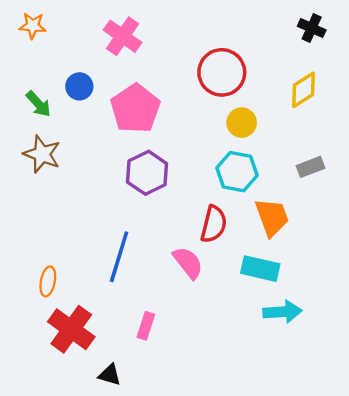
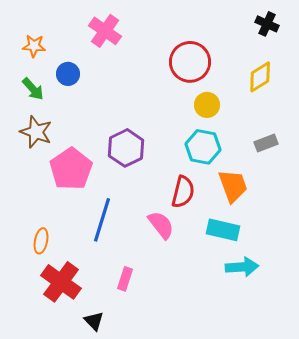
orange star: (33, 26) -> (34, 46), moved
pink pentagon: (135, 109) -> (71, 169), moved
black triangle: (110, 375) -> (94, 321), turned 30

